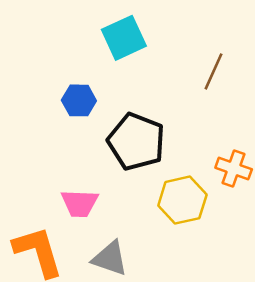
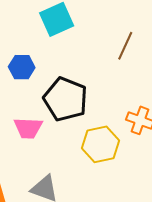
pink trapezoid: (80, 203) -> (28, 128), moved

